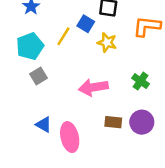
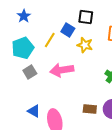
pink arrow: (93, 87) -> (62, 70), moved

